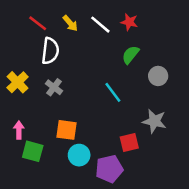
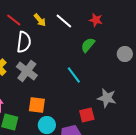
red star: (129, 22) -> (96, 20), moved
gray circle: (158, 76) -> (125, 54), moved
gray cross: (54, 87) -> (27, 71), size x1.5

